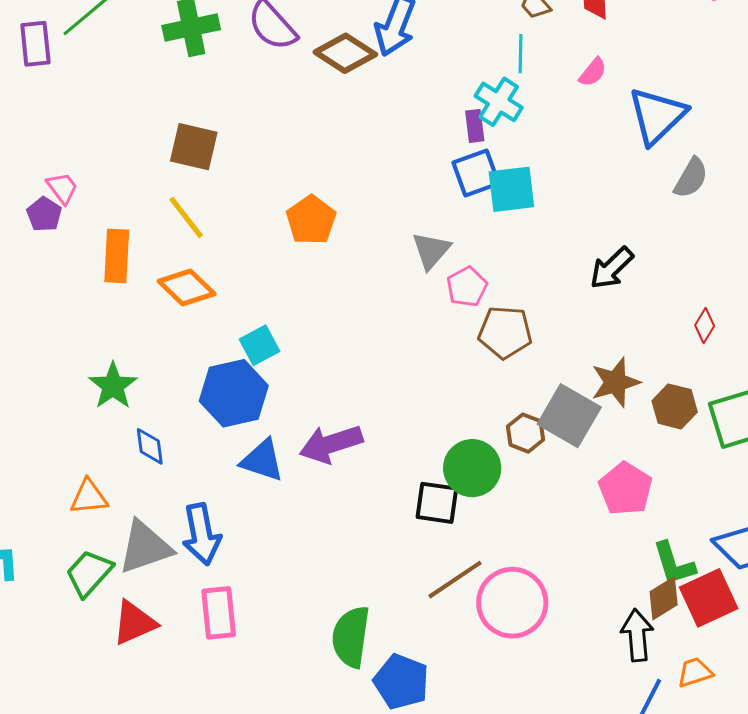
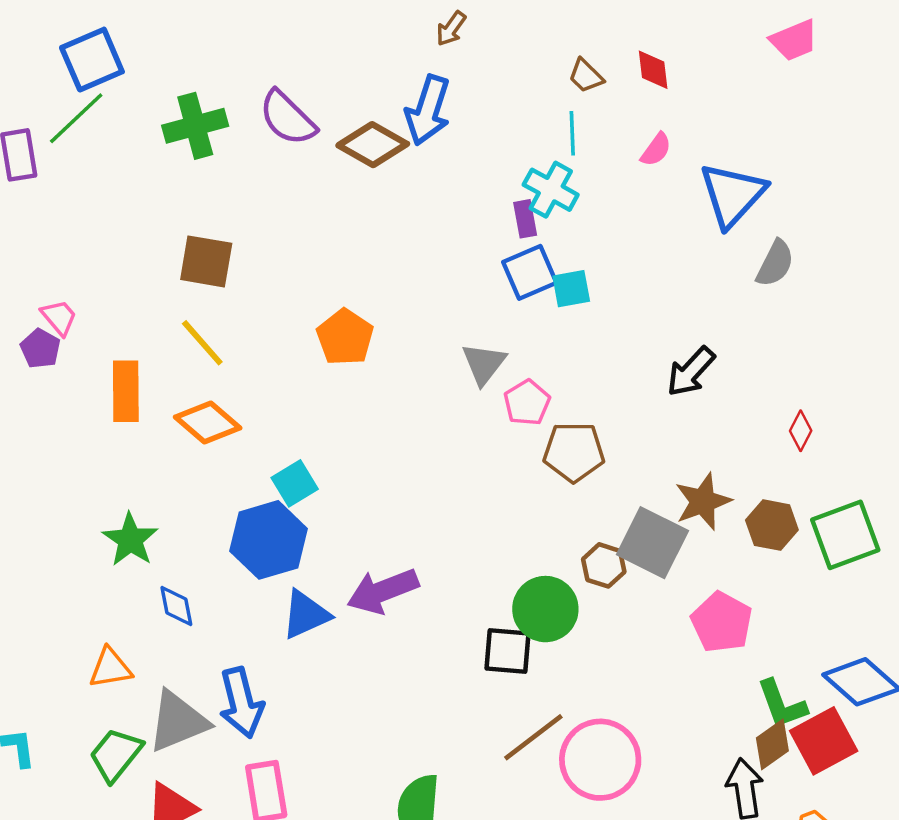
cyan square: (511, 189) -> (571, 289), size x0.7
blue triangle: (262, 460) -> (306, 614), turned -39

